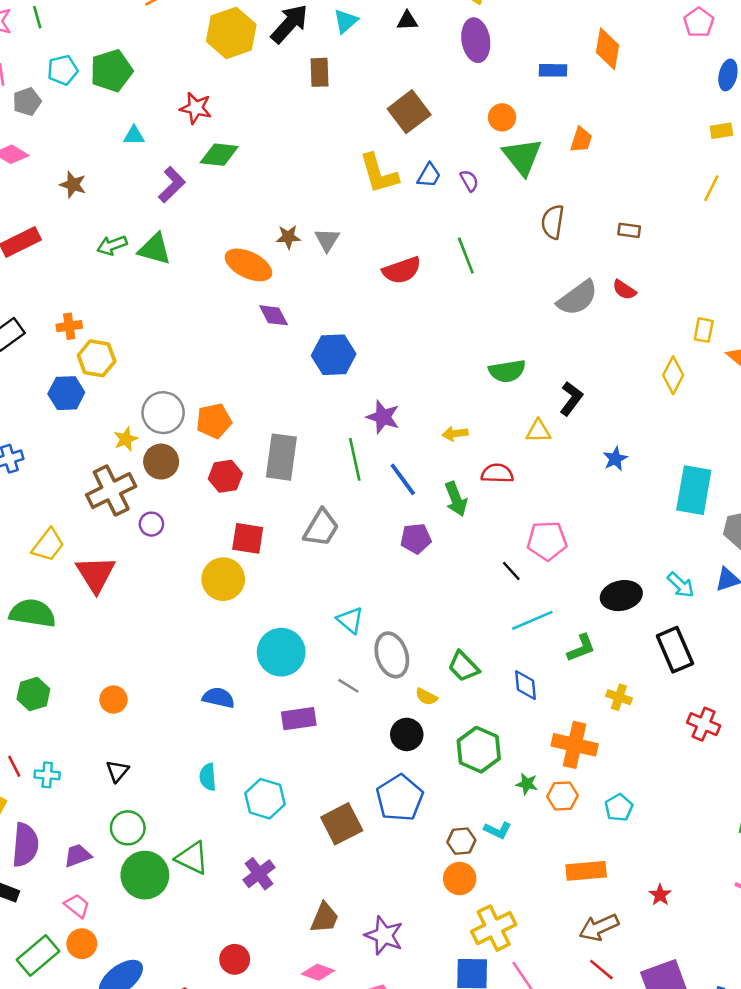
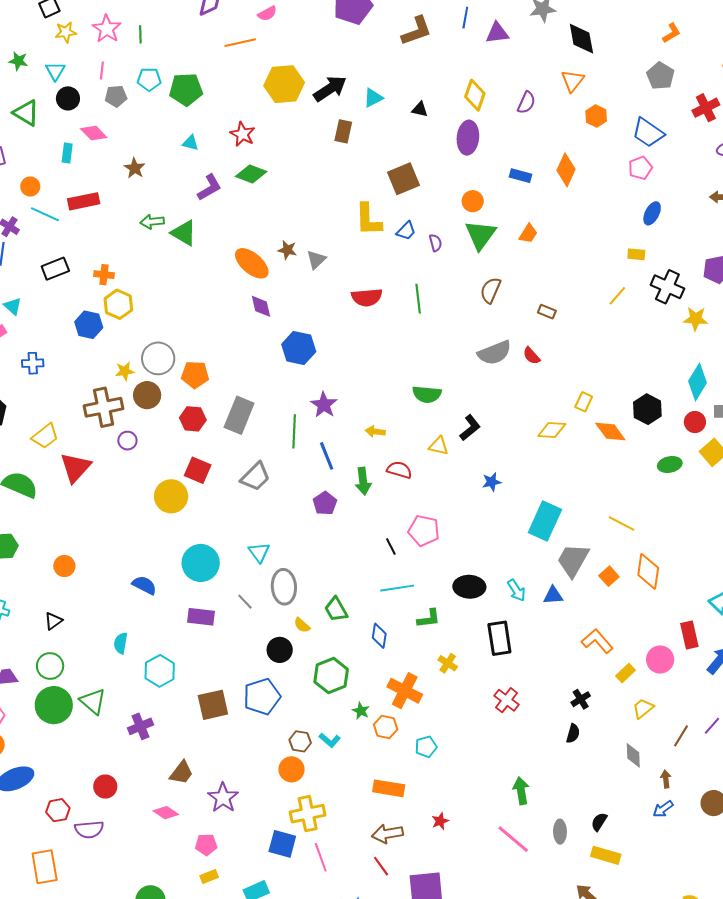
yellow diamond: (673, 375) -> (552, 430), turned 52
purple pentagon: (416, 539) -> (325, 503), turned 30

